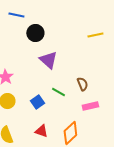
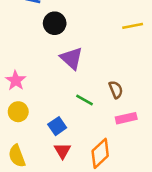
blue square: (37, 102) -> (57, 126), moved
red triangle: (41, 131) -> (62, 151), turned 40

